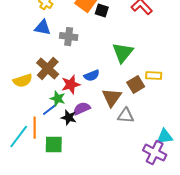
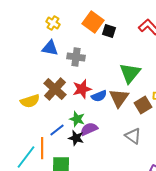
red star: (71, 85) -> (82, 89), moved
brown triangle: (112, 98) -> (119, 98), moved
green star: (58, 99) -> (77, 119), moved
gray triangle: (126, 116) -> (133, 136), turned 30

